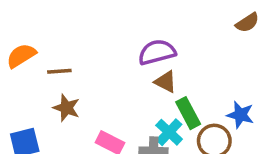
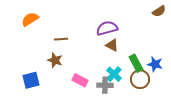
orange semicircle: (21, 56) -> (30, 19), moved
brown line: (59, 71) -> (61, 39), moved
green rectangle: (188, 113) -> (136, 63), moved

